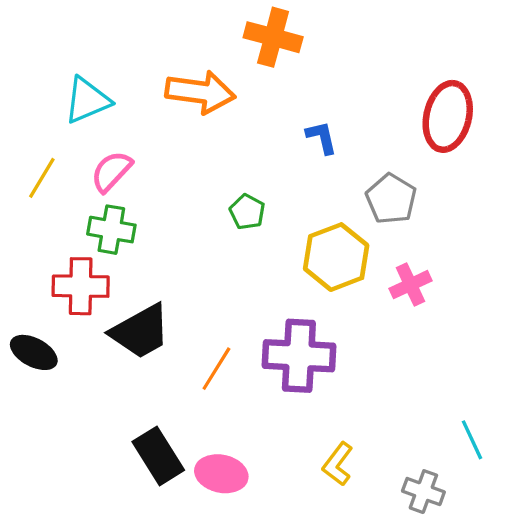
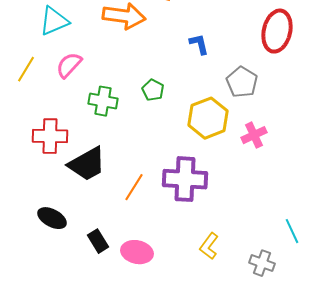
green cross: (111, 230) -> (103, 101), moved
black ellipse: (34, 352) -> (52, 218), moved
black rectangle: (158, 456) -> (98, 241), size x0.7

